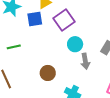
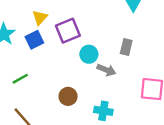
purple square: (64, 20) -> (68, 31), turned 30
gray arrow: (85, 61) -> (106, 70), turned -42

